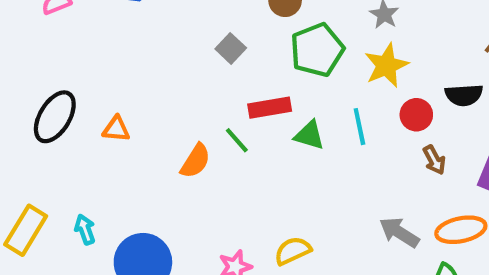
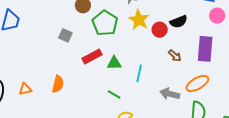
red circle: (416, 115) -> (160, 30), moved
cyan line: (359, 127) -> (139, 73), moved, turned 42
green line: (237, 140) -> (114, 94), moved
orange semicircle: (195, 161) -> (58, 84), moved

